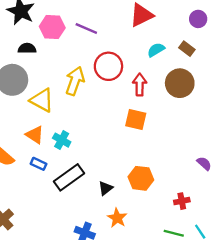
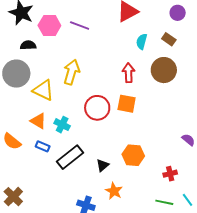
cyan semicircle: (156, 50) -> (142, 42), turned -42
red circle: (108, 66) -> (97, 108), moved

